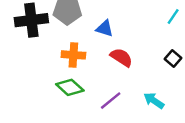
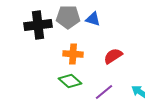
blue triangle: (105, 29) -> (93, 19), moved
red semicircle: (121, 57) -> (113, 56), turned -66

